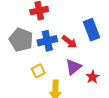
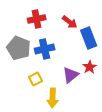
red arrow: (69, 42) -> (70, 22), moved
red star: (93, 77) -> (90, 67), moved

